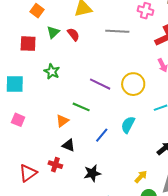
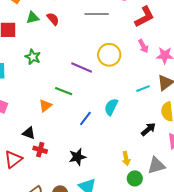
green triangle: (53, 32) -> (33, 18), turned 32
yellow circle: (133, 84) -> (109, 55), moved
black triangle: (69, 145) -> (29, 133), moved
yellow arrow: (141, 177) -> (126, 158), turned 128

